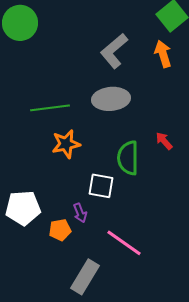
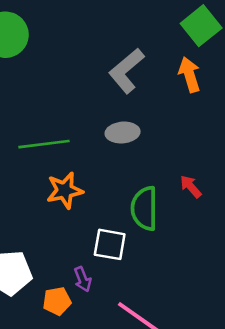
gray ellipse: (111, 99) -> (123, 133), size x0.7

